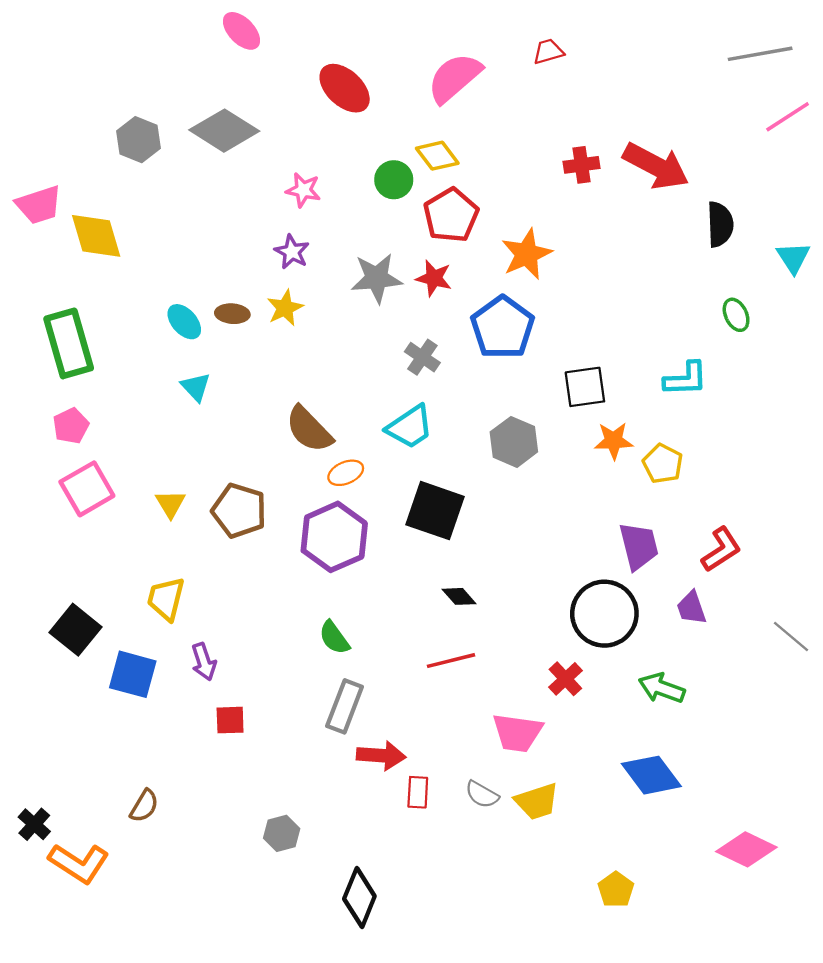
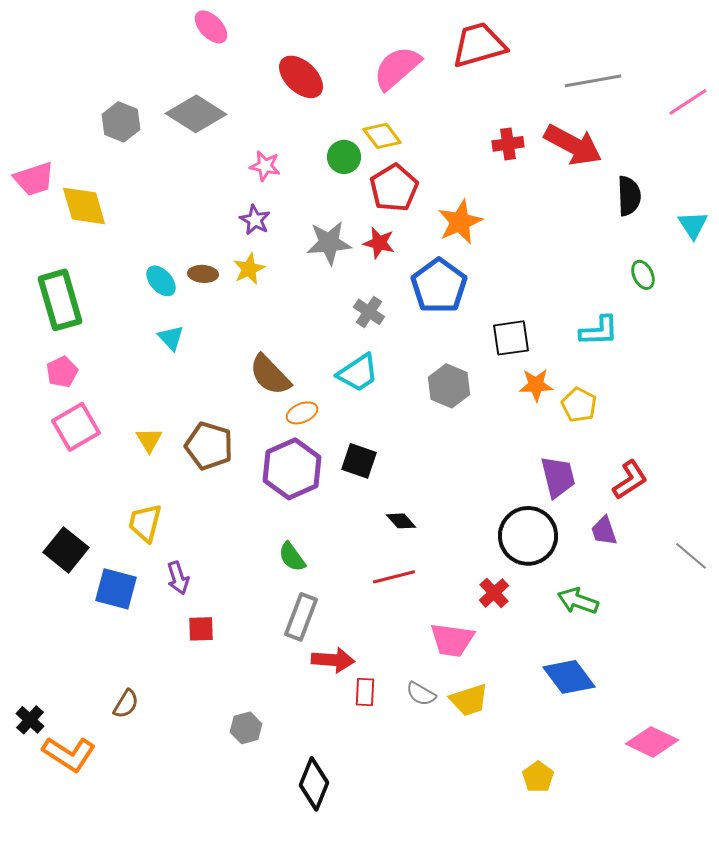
red trapezoid: (548, 52) -> (479, 45), size x2.0
gray line: (760, 54) -> (593, 81), moved
black square: (435, 511) -> (359, 461), moved, size x0.7

